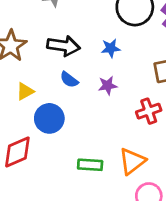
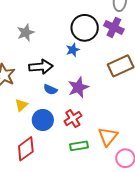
blue star: (111, 48) -> (73, 50), moved
purple star: (108, 86) -> (78, 87), size x1.5
red cross: (149, 111) -> (73, 119), moved

